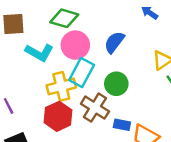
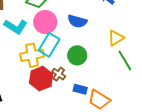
blue semicircle: (114, 42) -> (77, 21), turned -114
brown cross: (95, 108) -> (59, 74), size x0.6
red hexagon: (58, 116) -> (41, 79), moved

